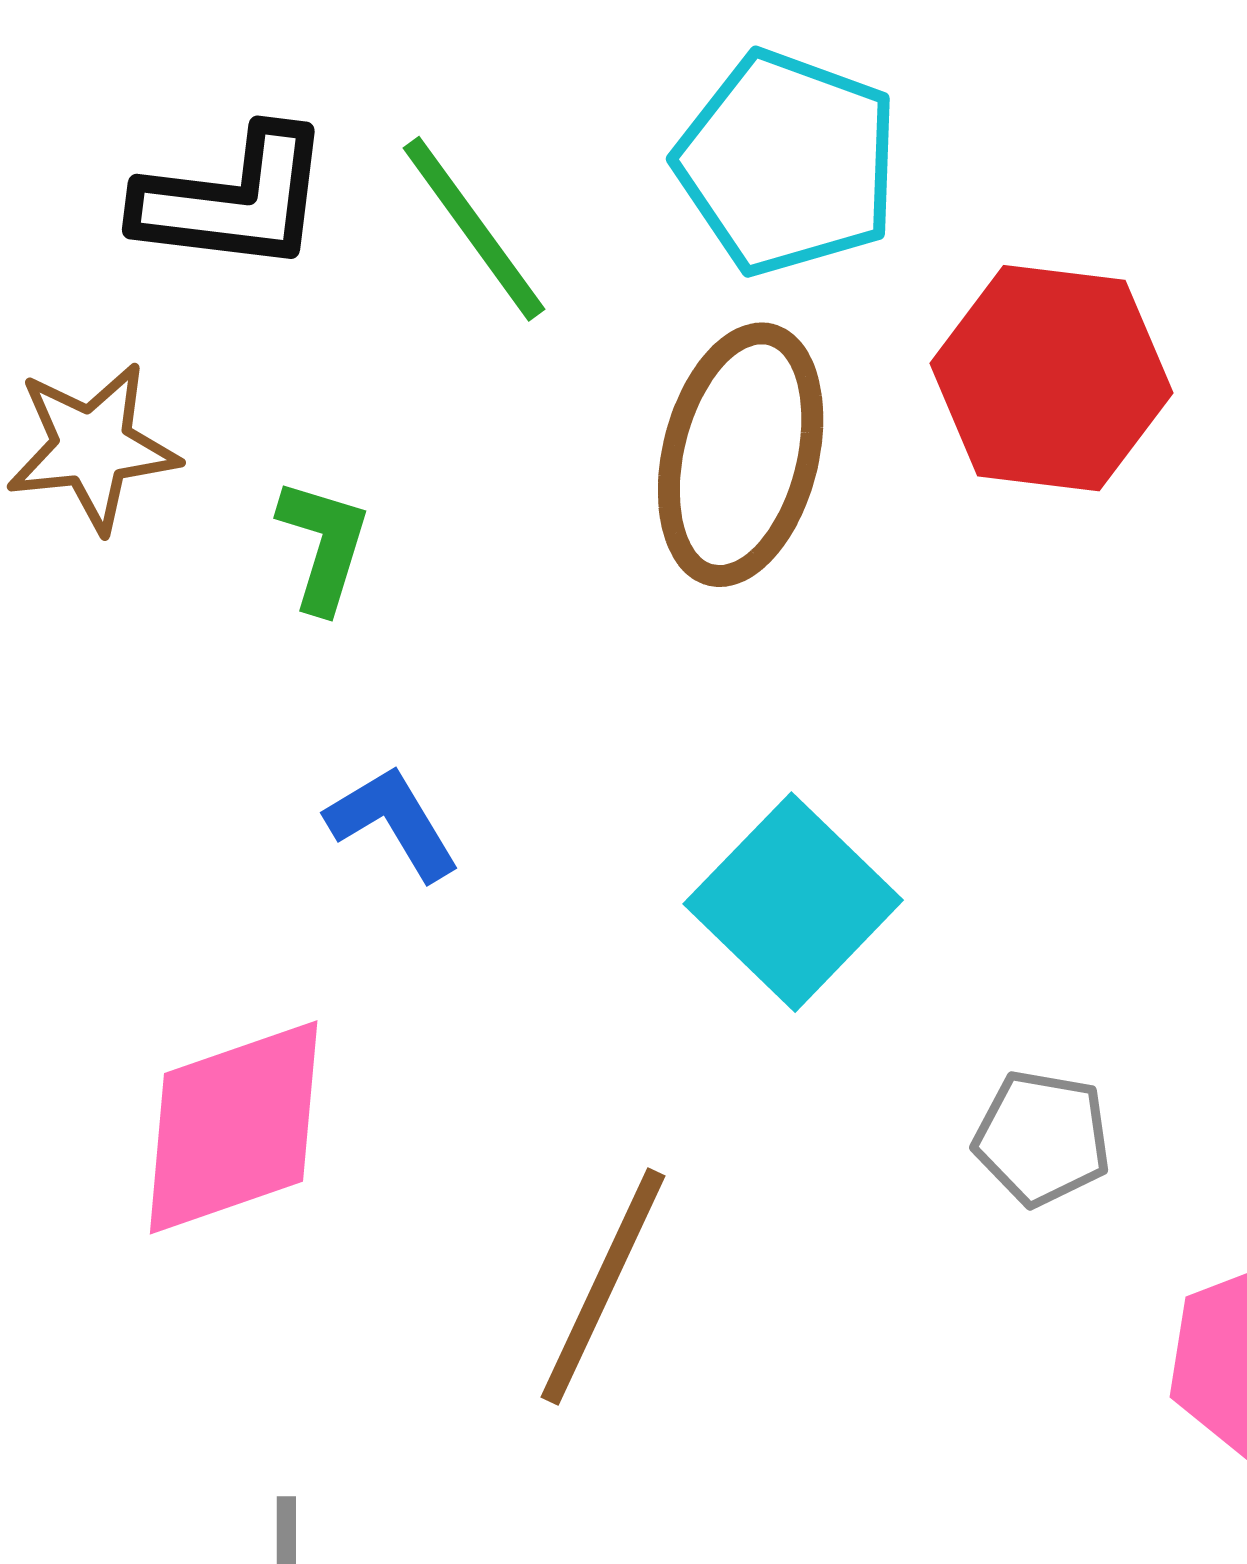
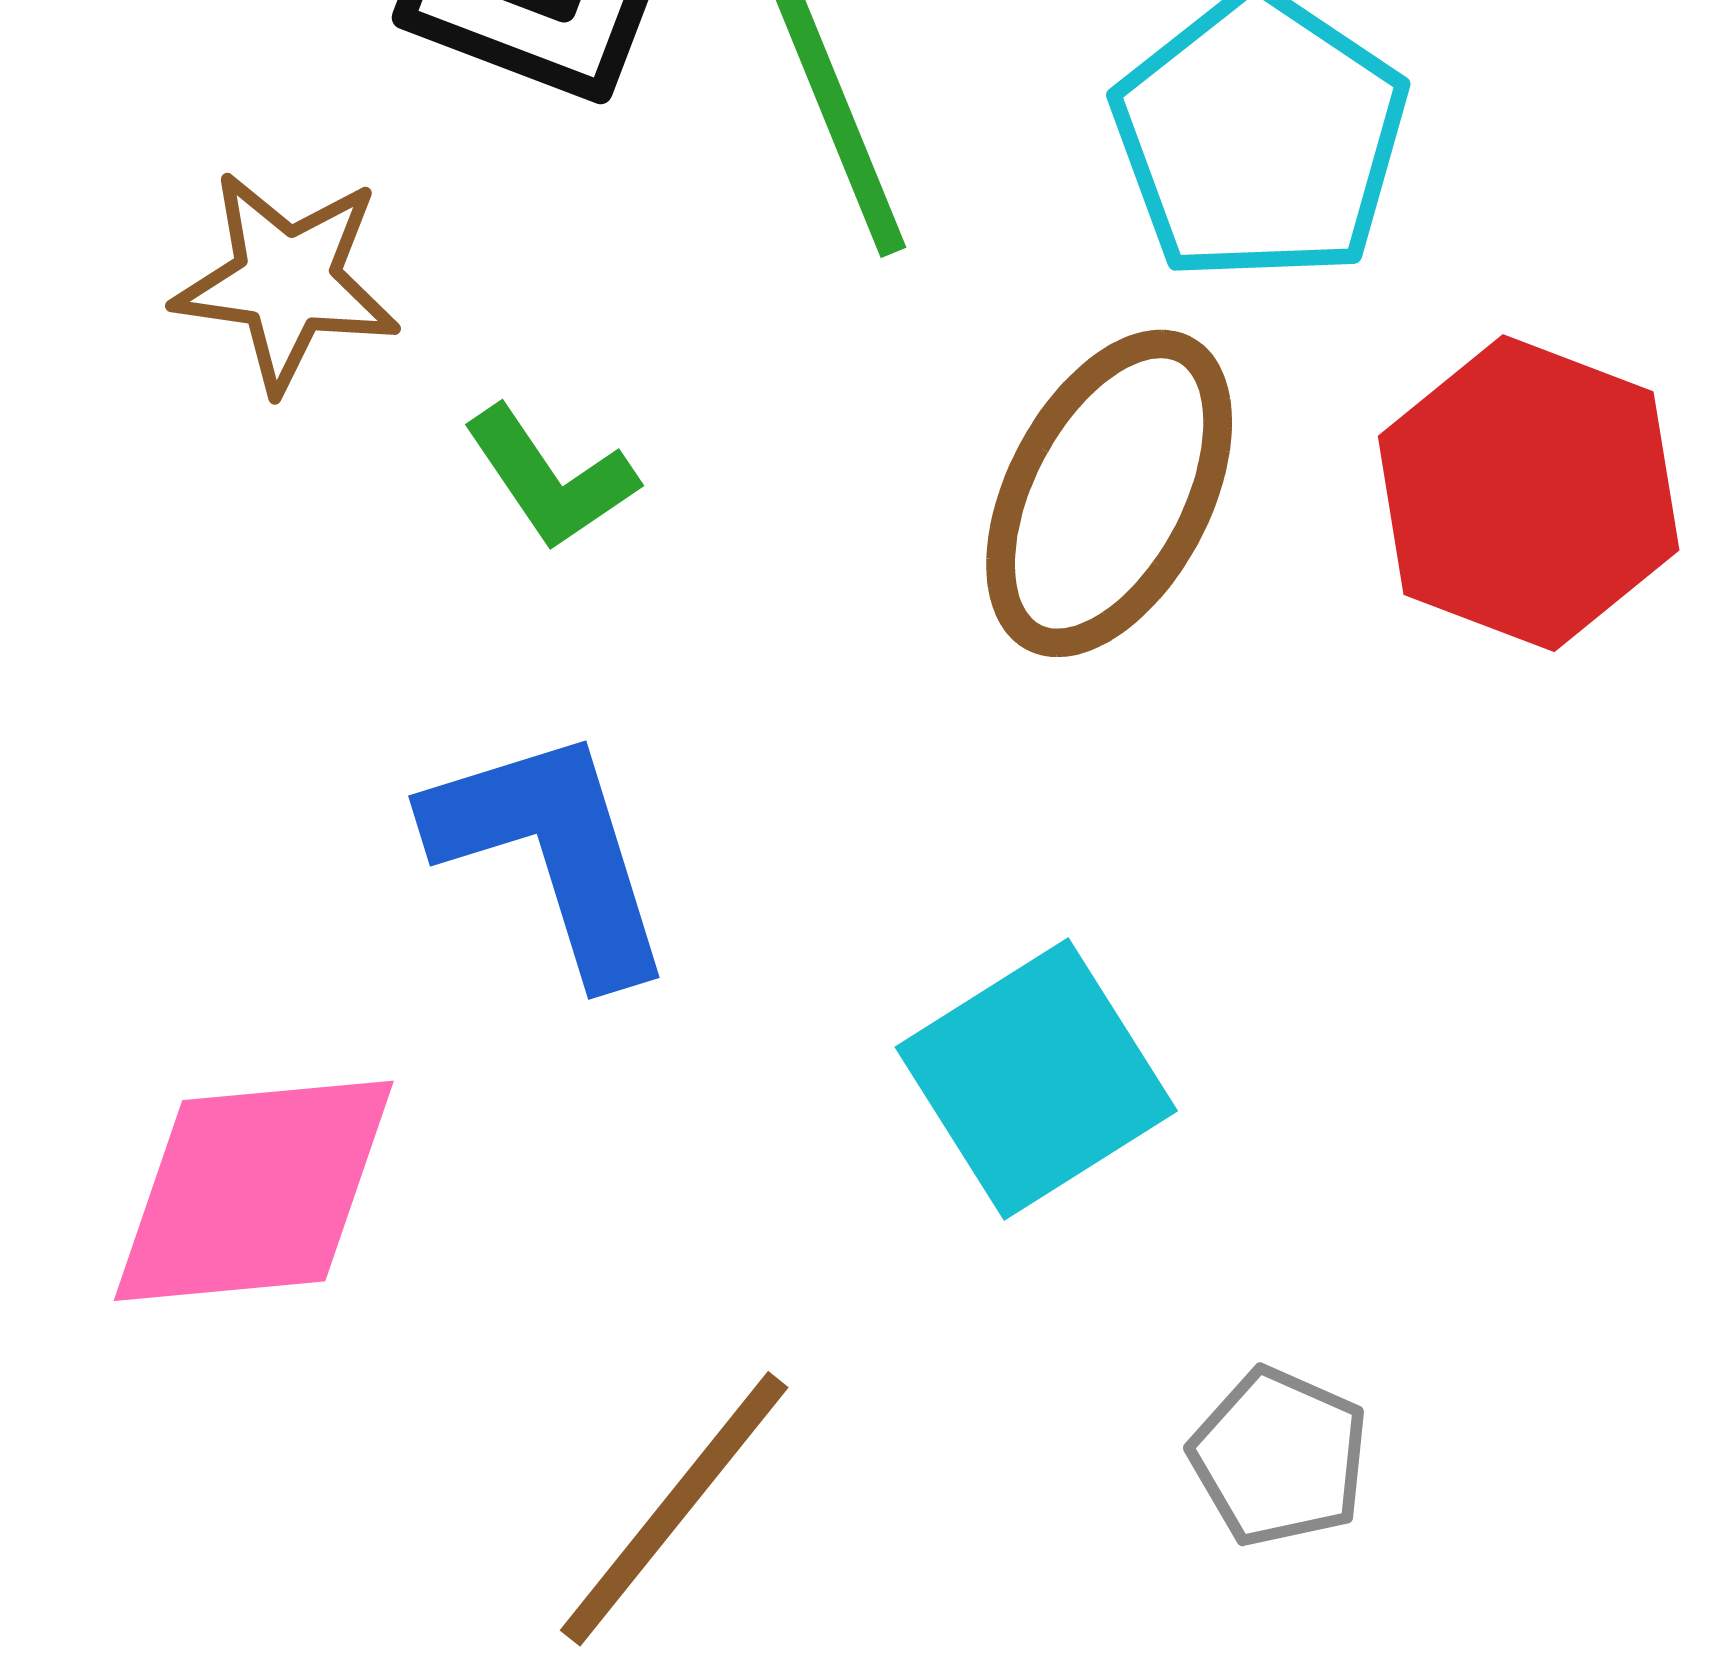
green L-shape: (324, 545) -> (550, 478), turned 115
blue L-shape: (393, 823) -> (552, 853), size x1.6

